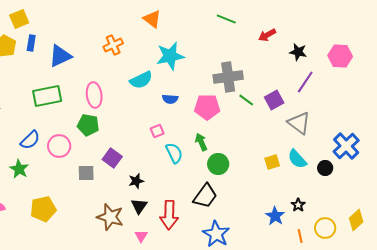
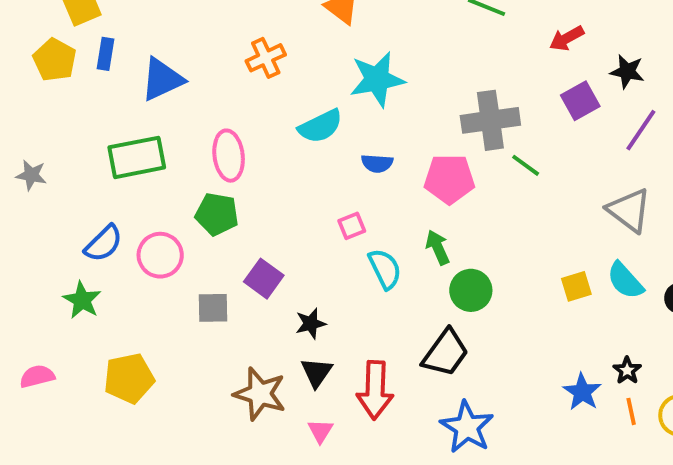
purple square: (274, 100) -> (580, 101), moved
orange line: (300, 236) -> (631, 411), moved

